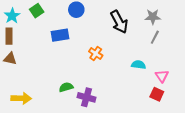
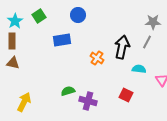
black arrow: (119, 22) -> (122, 47), moved, turned -140
gray line: (155, 37) -> (147, 42), moved
red square: (157, 94) -> (126, 95), moved
yellow arrow: (21, 98) -> (24, 102), turned -66

